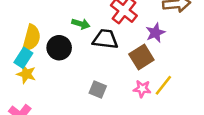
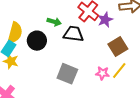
purple star: (155, 33) -> (105, 20), moved
brown square: (141, 57) -> (118, 47), moved
gray square: (98, 89) -> (67, 74), size x1.5

